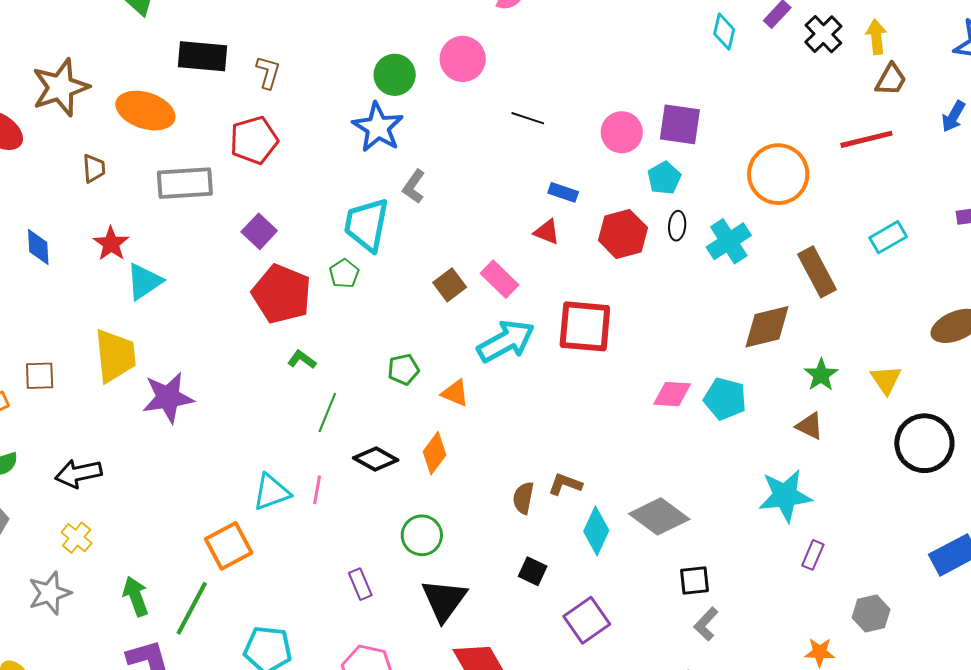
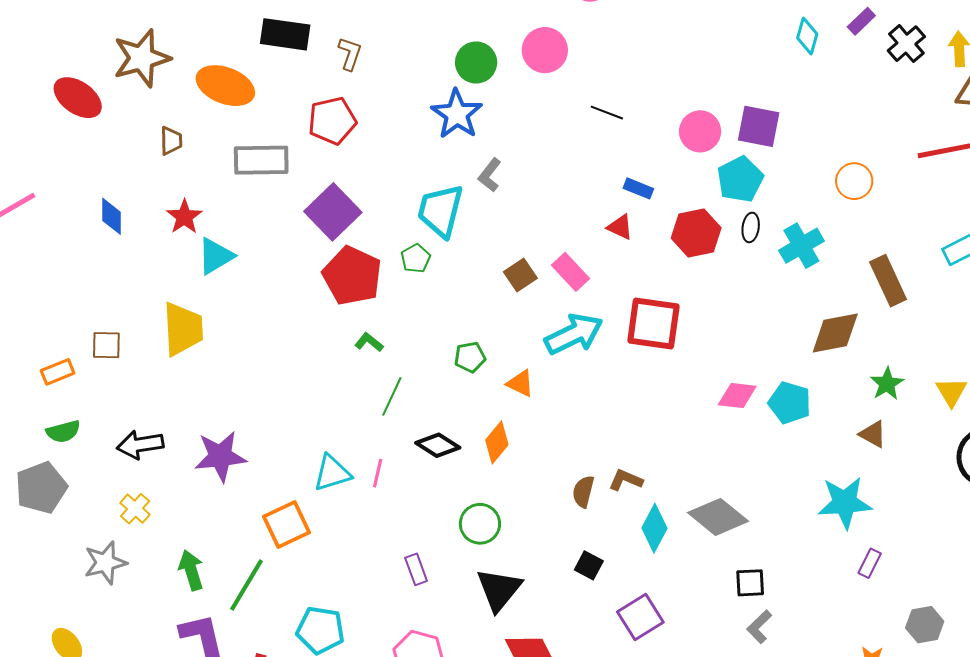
orange circle: (778, 174) -> (854, 181), size x0.6
cyan pentagon: (664, 178) -> (740, 179), size x1.4
purple square: (259, 231) -> (333, 212), size x1.6
purple star: (168, 398) -> (220, 456), moved

